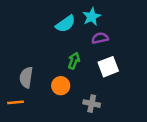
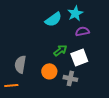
green arrow: (74, 61) -> (60, 50), turned 32
white square: (108, 67) -> (79, 57), moved
gray cross: (92, 104) -> (70, 78), moved

